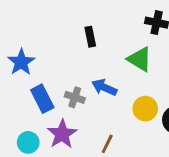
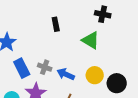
blue arrow: (104, 87) -> (66, 74), moved

